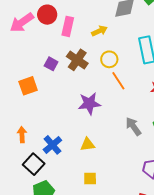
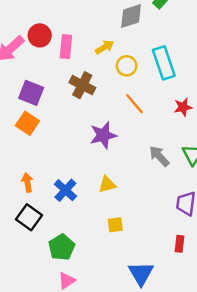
yellow circle: (109, 59) -> (127, 66), moved
purple square: (51, 64) -> (31, 93), moved, size x1.5
orange square: (28, 86) -> (27, 123), turned -30
black square: (34, 164) -> (29, 217), moved

